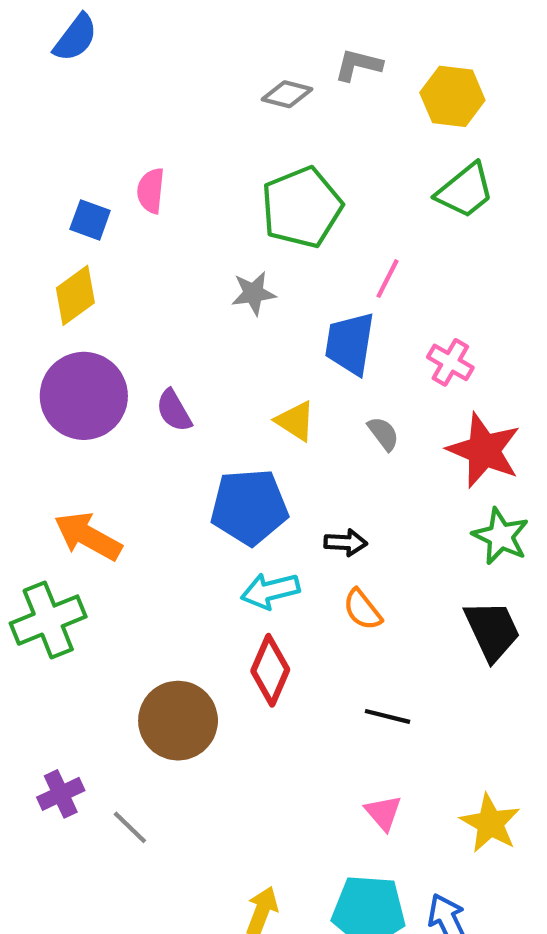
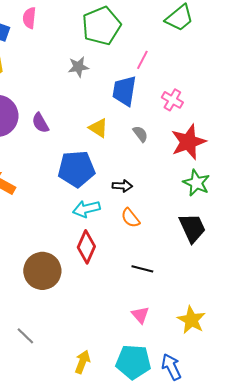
red star: (484, 450) -> (188, 142), turned 30
gray line: (130, 827) -> (25, 336), moved

